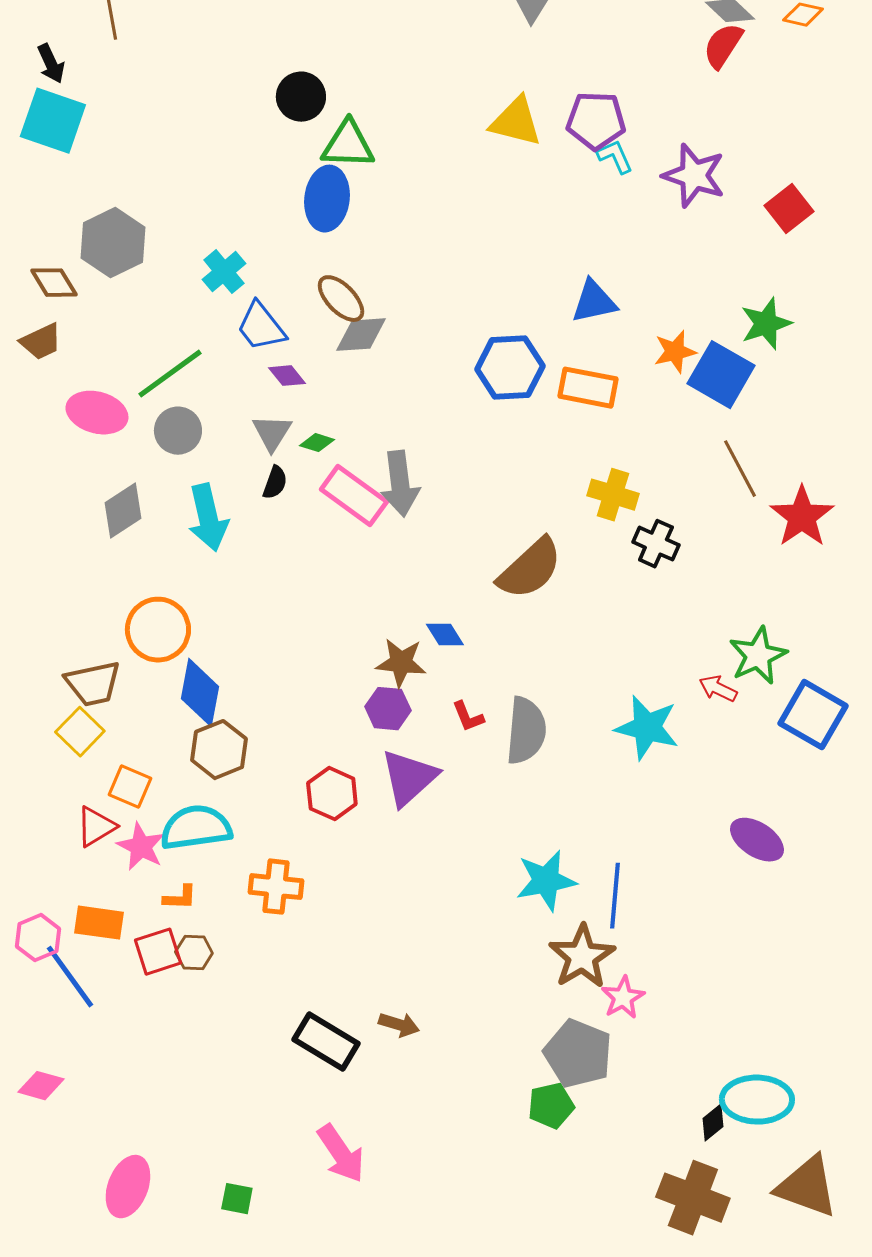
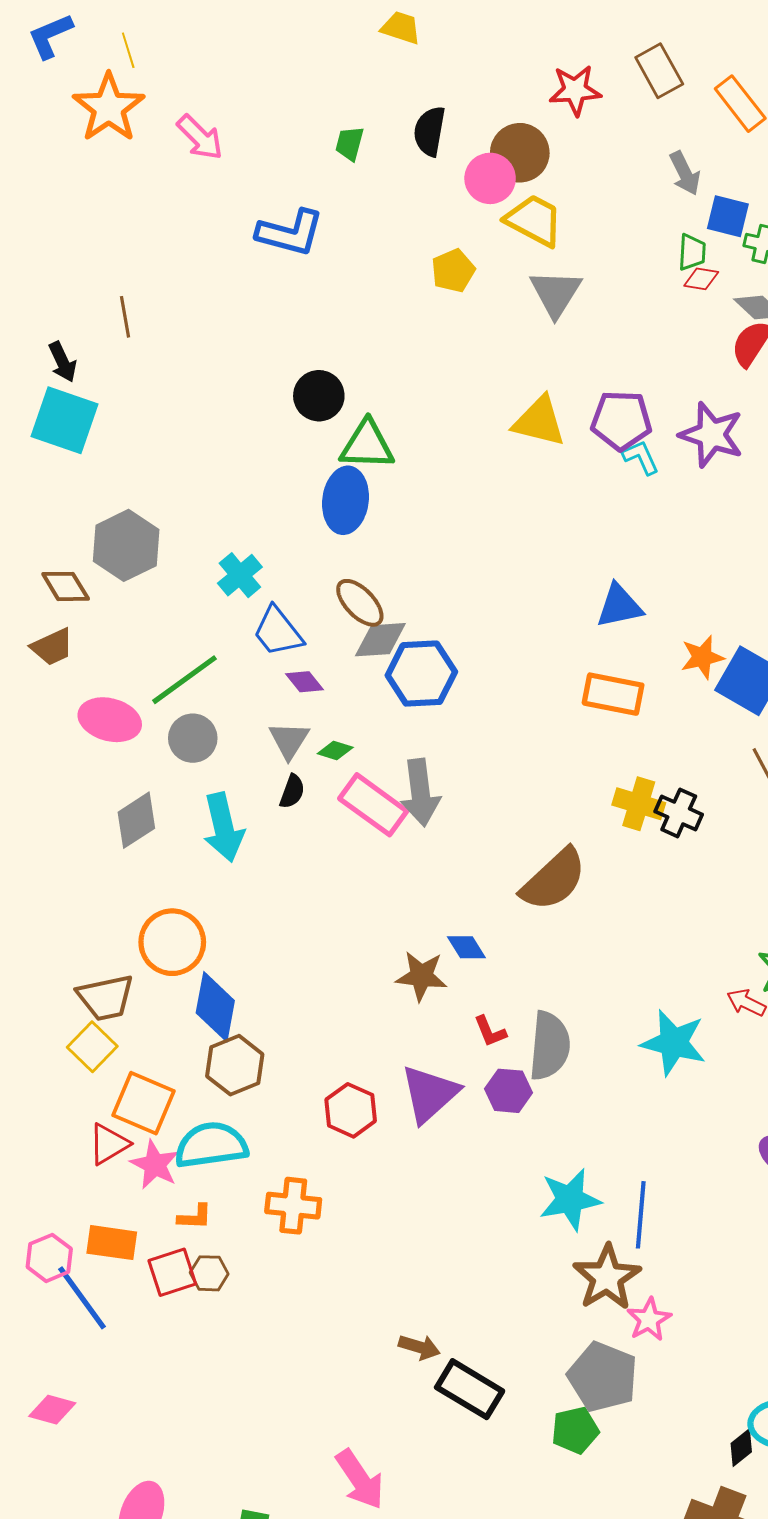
purple star: (694, 176) -> (711, 435), moved
blue hexagon: (510, 368) -> (421, 674), moved
black cross: (656, 544) -> (679, 813), moved
purple hexagon: (388, 709) -> (509, 1091), moved
orange square: (130, 787) -> (144, 1103), size x1.4
black rectangle: (326, 1042) -> (470, 1389), moved

